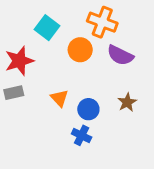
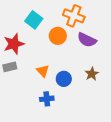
blue cross: (82, 135) -> (47, 99), moved, turned -32

